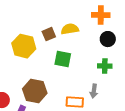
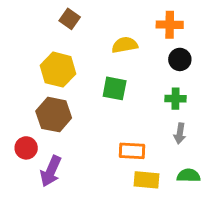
brown square: (49, 34) -> (70, 19), moved, turned -32
brown hexagon: (35, 91) -> (54, 115), moved
gray arrow: (94, 91) -> (180, 133), moved

